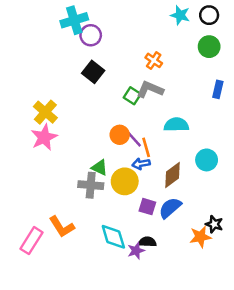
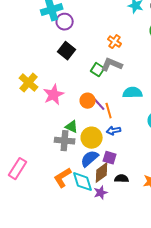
pink star: (44, 137) -> (54, 95), moved
blue arrow: (141, 164) -> (114, 131), moved
brown diamond: (173, 175) -> (102, 173), moved
blue semicircle: (170, 208) -> (90, 159), moved
orange L-shape: (62, 227) -> (63, 178), moved, turned 90
pink rectangle: (31, 241) -> (18, 169), moved
black semicircle: (147, 242) -> (122, 179), moved

